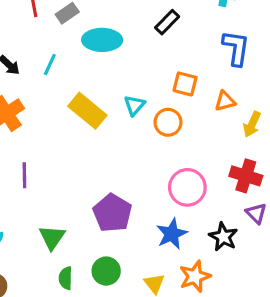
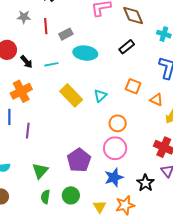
cyan line: (50, 64) -> (51, 64), turned 48
orange triangle: (225, 101) -> (156, 100), turned 32
orange circle: (168, 122) -> (118, 123), moved
pink circle: (187, 187) -> (115, 148), moved

